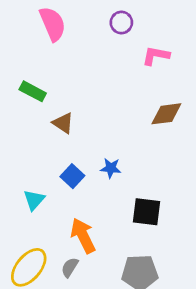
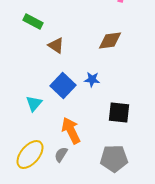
brown diamond: (166, 114) -> (110, 40), moved
blue square: (72, 176) -> (63, 86), size x1.4

